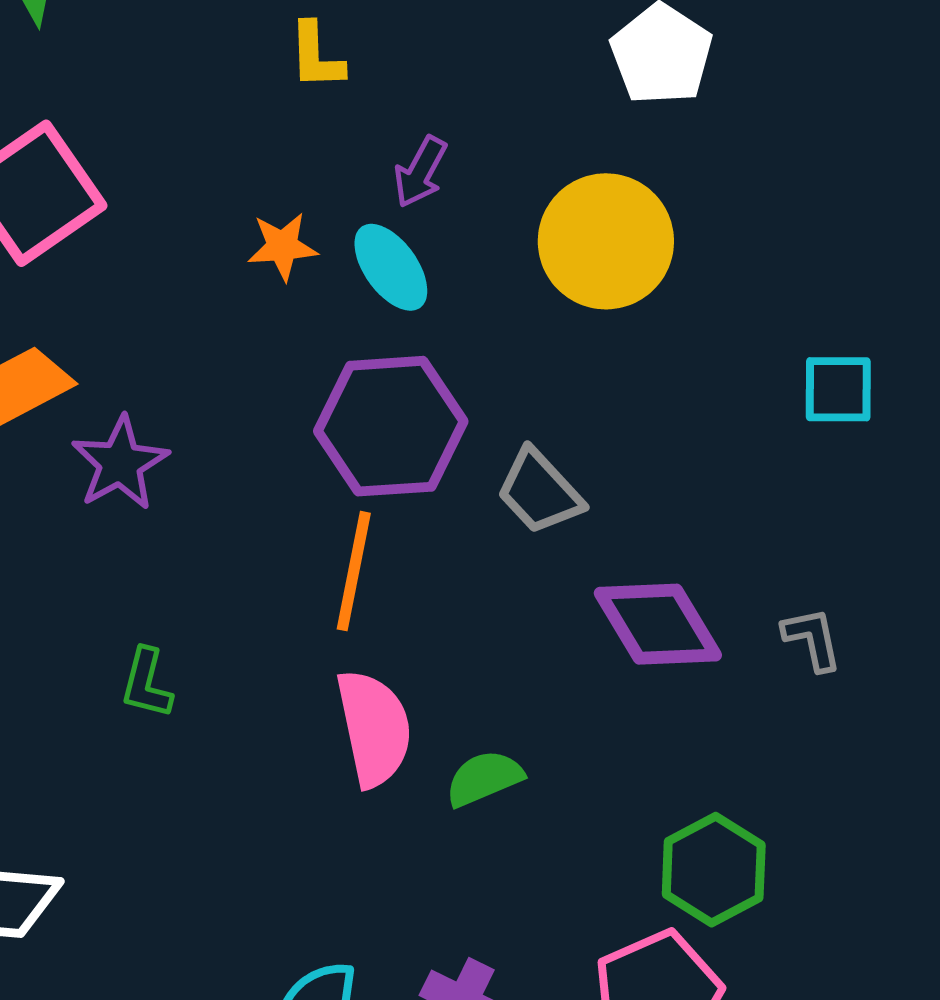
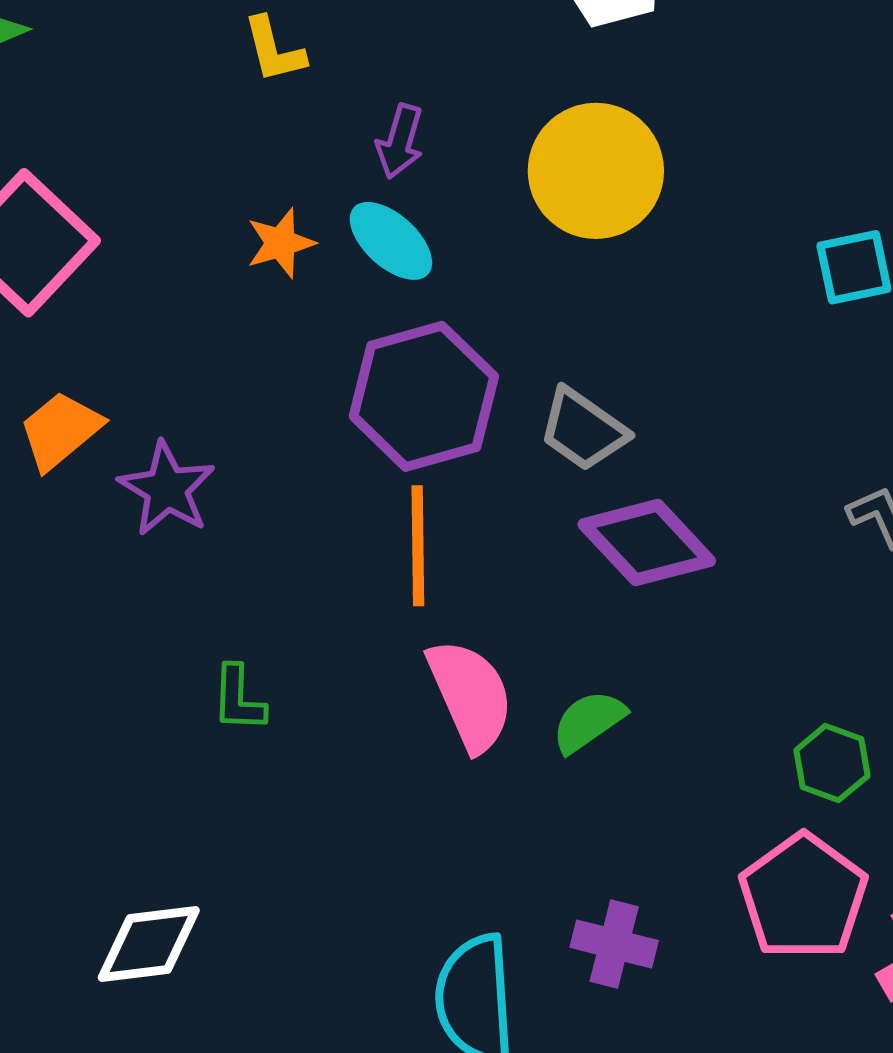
purple diamond: (658, 624) -> (647, 543), moved
green hexagon: (714, 870) -> (832, 763), size x0.7

